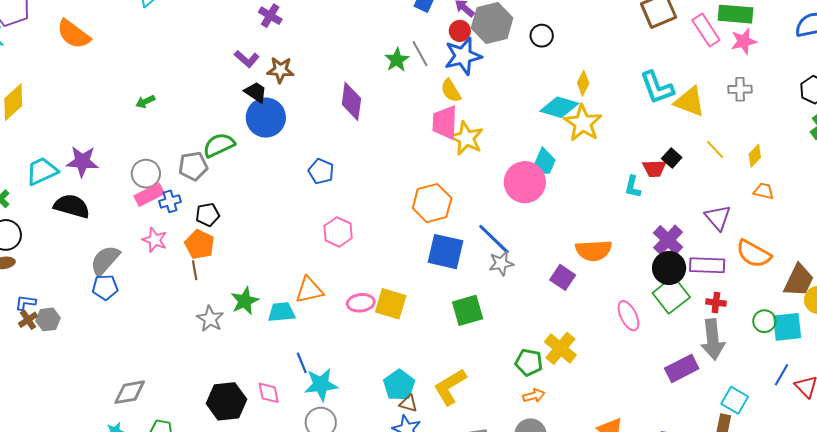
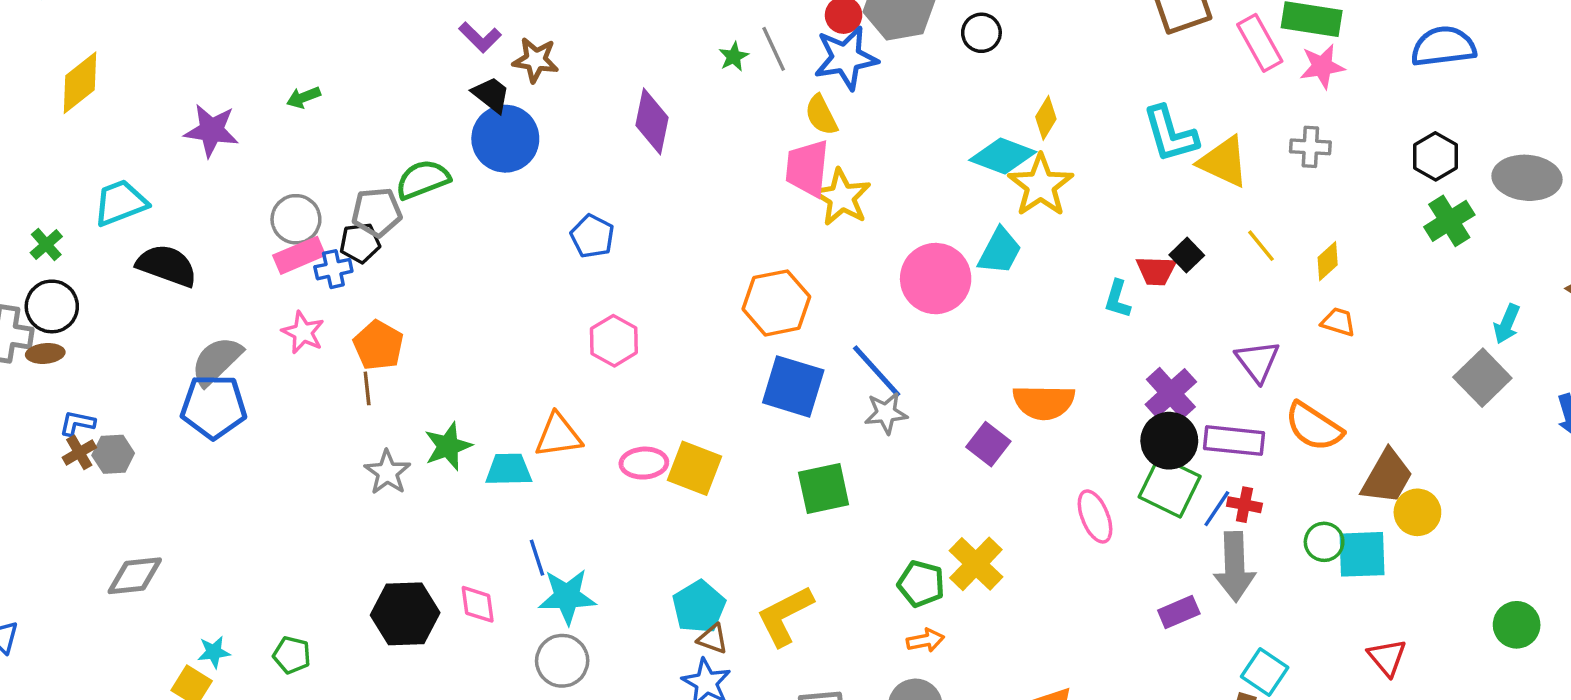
green star: (397, 60) -> (734, 57), size x0.7
purple star: (82, 161) -> (211, 130), moved
cyan trapezoid: (543, 163) -> (1000, 251), moved
black pentagon: (208, 215) -> (360, 243), moved
blue pentagon: (105, 287) -> (214, 407), size x1.5
green square: (671, 295) -> (1170, 487), turned -30
purple rectangle: (682, 368) -> (1179, 612), size x0.7
blue line: (782, 375) -> (1217, 509), moved
gray diamond: (130, 392) -> (135, 576), moved

